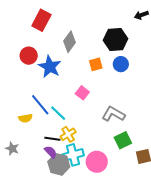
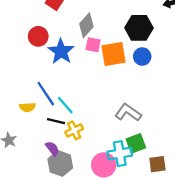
orange square: (96, 64) -> (114, 54), size x1.6
pink square: (82, 93) -> (93, 45), moved, turned -32
black line: (52, 139) -> (56, 121), moved
cyan cross: (73, 155) -> (120, 154), moved

